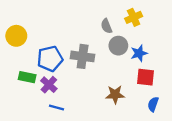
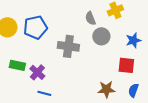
blue star: (139, 53) -> (133, 40), moved
blue pentagon: (50, 59) -> (35, 27), moved
brown star: (115, 94) -> (106, 89), moved

